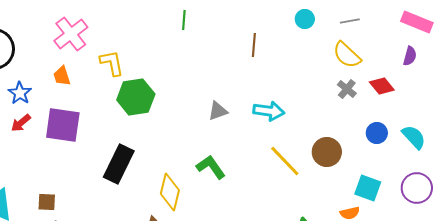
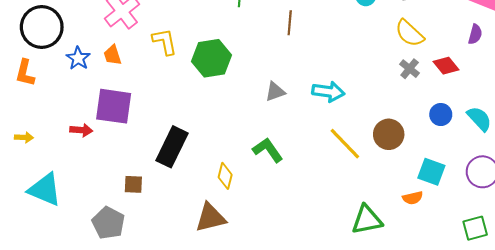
brown line: (254, 45) -> (290, 23), moved
blue star: (20, 93) -> (78, 58), moved
green hexagon: (136, 97) -> (212, 58), moved
red arrow: (21, 123) -> (81, 130), moved, turned -135
yellow diamond: (170, 192) -> (225, 176), size x0.7
brown square: (47, 202) -> (133, 184), moved

